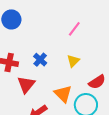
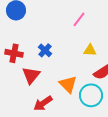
yellow triangle: (73, 61) -> (90, 50), moved, turned 48

